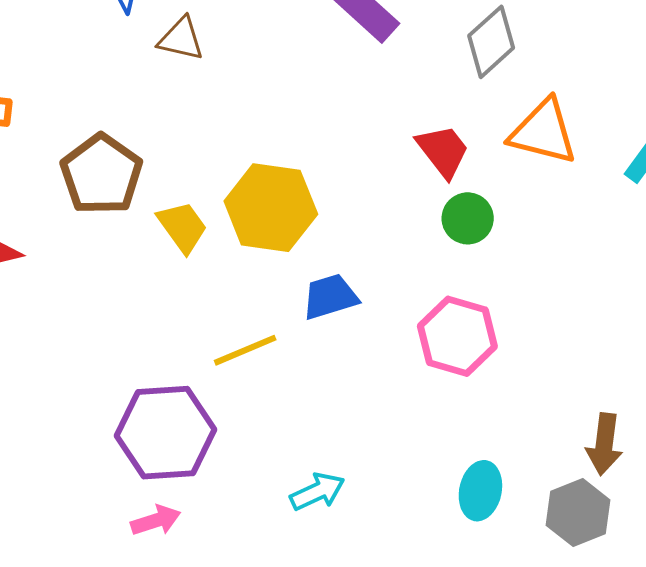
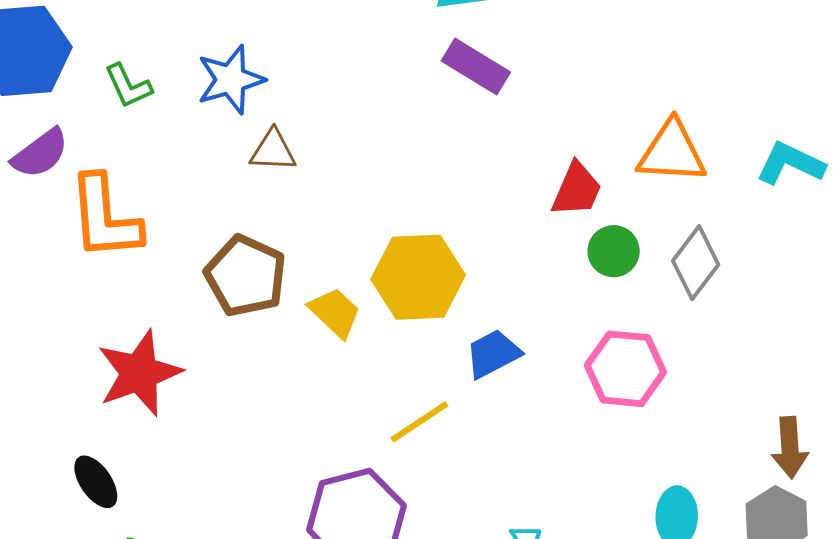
brown triangle: (181, 39) -> (273, 151), moved
gray diamond: (491, 42) -> (696, 263), moved
red trapezoid: (443, 151) -> (577, 189), turned 72

